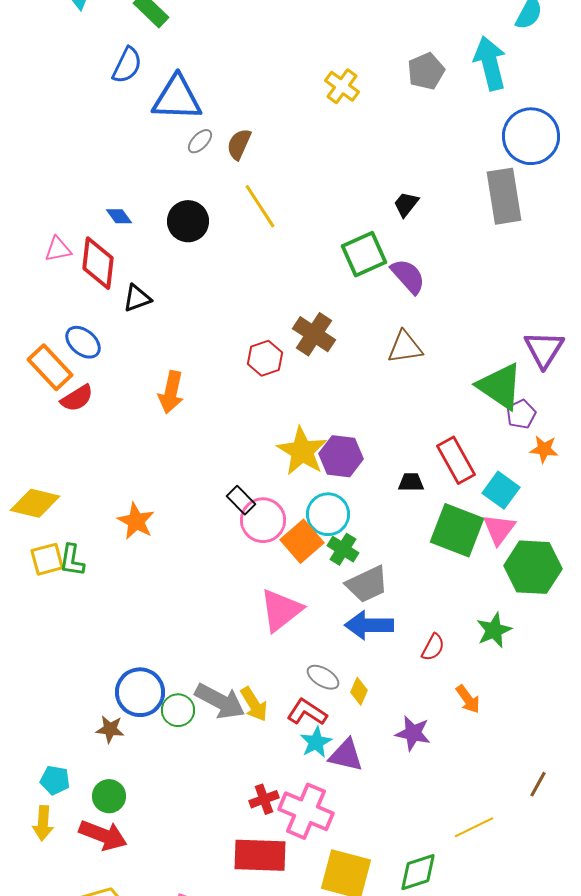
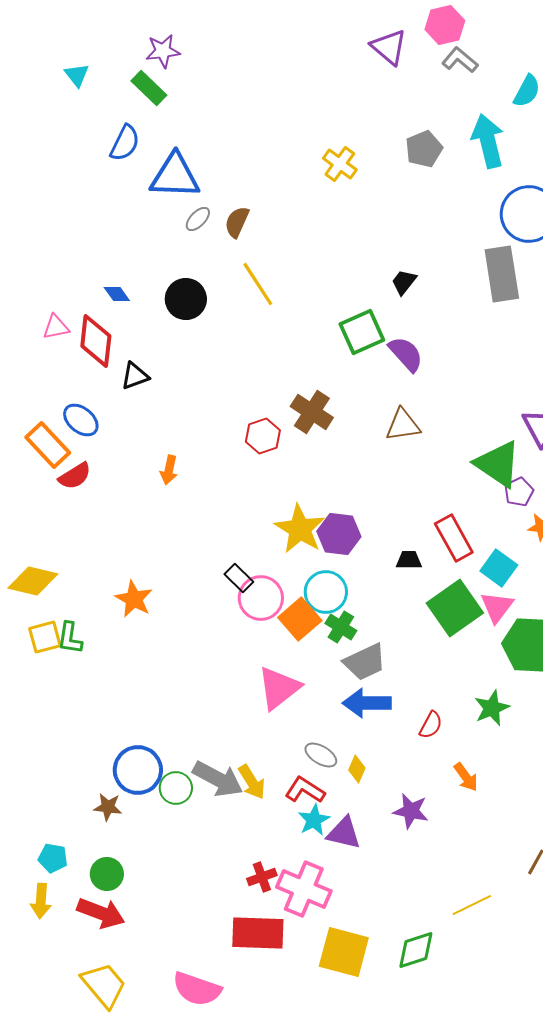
orange arrow: (171, 392) -> (169, 470), size x0.7
green square: (457, 530) -> (455, 608), turned 34

